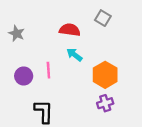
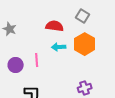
cyan arrow: (74, 55) -> (59, 47), turned -40
orange hexagon: (105, 75) -> (85, 44), moved

